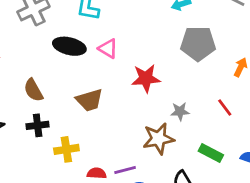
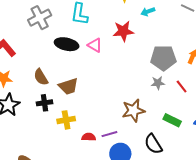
gray pentagon: (198, 43) -> (163, 58), moved
red star: (146, 78) -> (123, 31), moved
brown trapezoid: (89, 100) -> (68, 86), moved
gray star: (180, 111) -> (158, 83), moved

